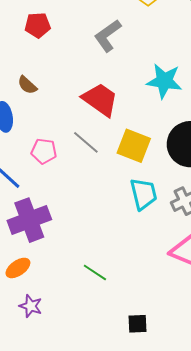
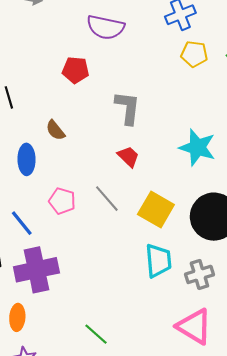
gray L-shape: (108, 36) -> (128, 108), moved, turned 124
red trapezoid: (100, 100) -> (128, 157), size x0.6
orange ellipse: (18, 268) -> (17, 317), turned -60

